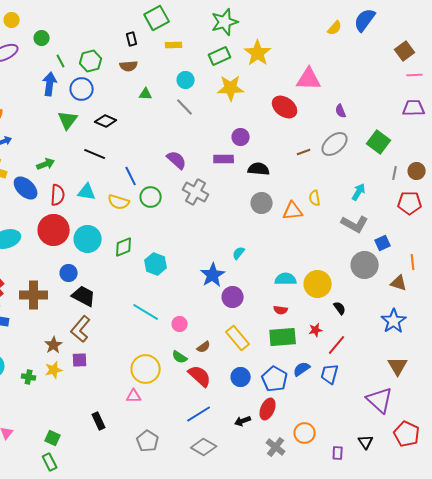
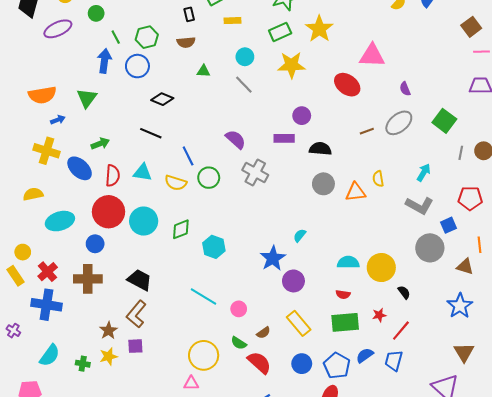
green triangle: (68, 120) -> (87, 98), moved
red pentagon: (410, 203) -> (470, 198), moved
blue circle: (69, 273) -> (95, 244), moved

